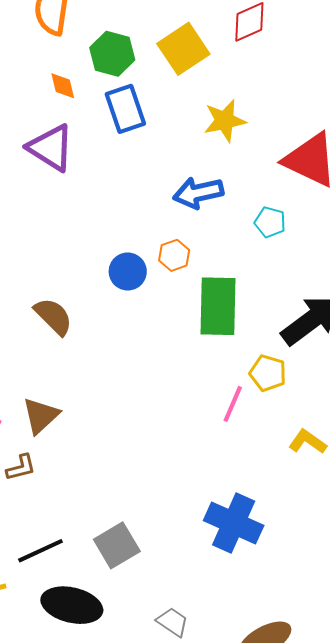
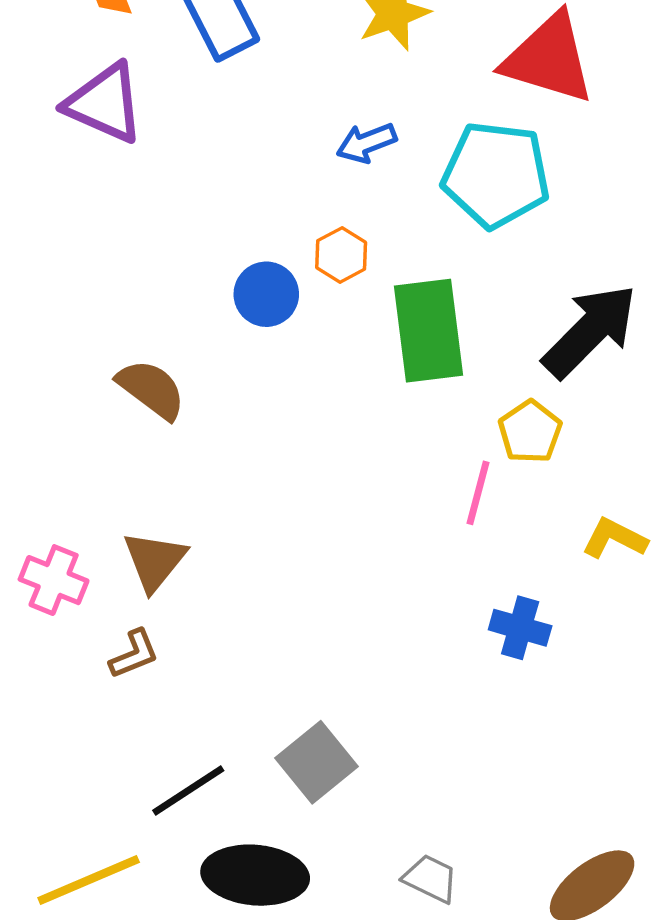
blue arrow: (198, 193) -> (366, 143), size x0.7
cyan pentagon: (270, 222) -> (496, 175), size x2.0
yellow pentagon: (268, 373) -> (530, 432), turned 30
blue cross: (234, 523) -> (520, 628), moved, size x0.6

